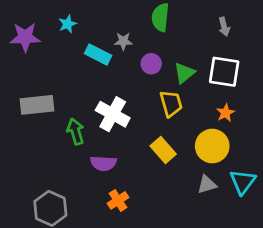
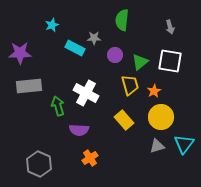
purple star: (25, 37) -> (20, 53), moved
orange star: (225, 113) -> (154, 91), moved

